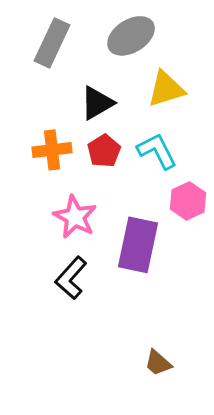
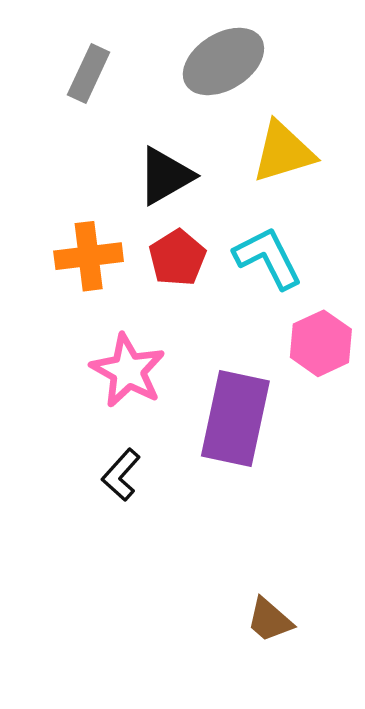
gray rectangle: (52, 43) -> (89, 73), size x0.7
black L-shape: (71, 278) -> (121, 475), size x0.7

